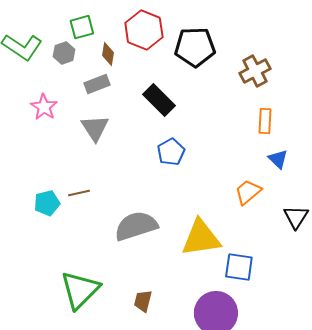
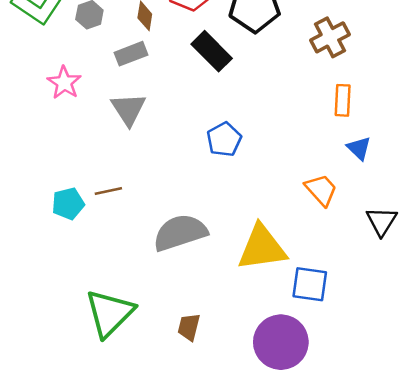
black rectangle: (159, 100) -> (212, 51), moved
orange trapezoid: (248, 192) -> (321, 190), turned 88

